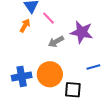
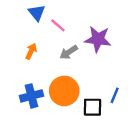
orange arrow: (25, 26) -> (31, 51), moved
blue line: (93, 67) -> (115, 95), moved, turned -48

